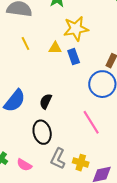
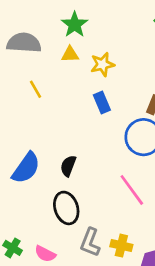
yellow star: (76, 29) -> (102, 64), size x0.7
yellow triangle: (55, 48) -> (70, 54), moved

